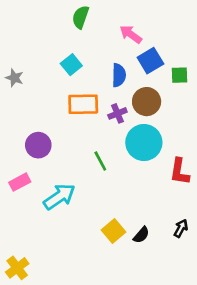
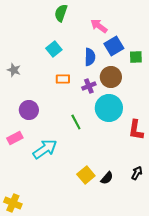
gray star: (15, 78) -> (14, 70), moved
orange rectangle: (83, 104) -> (63, 79), size x0.6
yellow cross: (17, 268) -> (13, 203), turned -30

